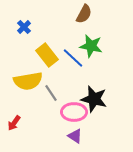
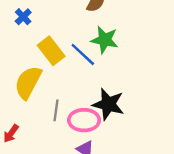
yellow semicircle: (28, 81) -> (28, 82), turned 128
gray line: (51, 93) -> (56, 110), moved, turned 42

